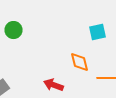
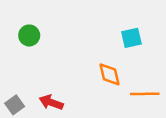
red arrow: (54, 85) -> (51, 102), moved

